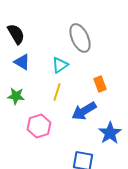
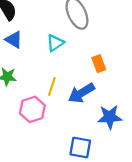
yellow line: (57, 92) -> (52, 86), moved
blue star: (110, 133) -> (110, 117), turned 30

